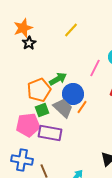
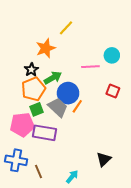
orange star: (23, 28) -> (46, 48), moved
black star: (29, 43) -> (31, 70), moved
pink line: (95, 68) -> (90, 67), turned 60

